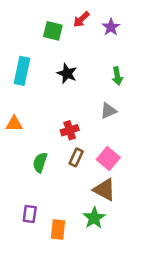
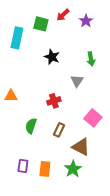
cyan rectangle: (22, 71) -> (17, 38), moved
gray triangle: (108, 111) -> (77, 81), moved, turned -32
brown rectangle: (76, 157) -> (59, 130), moved
pink square: (108, 159) -> (93, 118), moved
orange rectangle: (58, 230) -> (45, 169), moved

